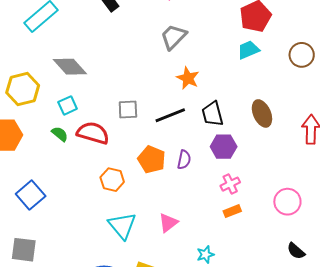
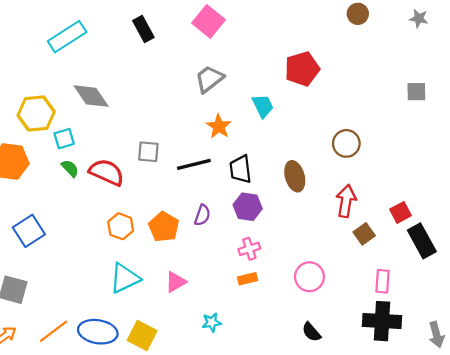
cyan trapezoid: (248, 50) -> (263, 106), moved, turned 80
brown circle: (302, 55) -> (346, 143), moved
cyan square: (68, 105) -> (64, 139), moved
orange pentagon: (152, 159) -> (164, 227), moved
cyan triangle: (122, 226) -> (125, 278), turned 36

